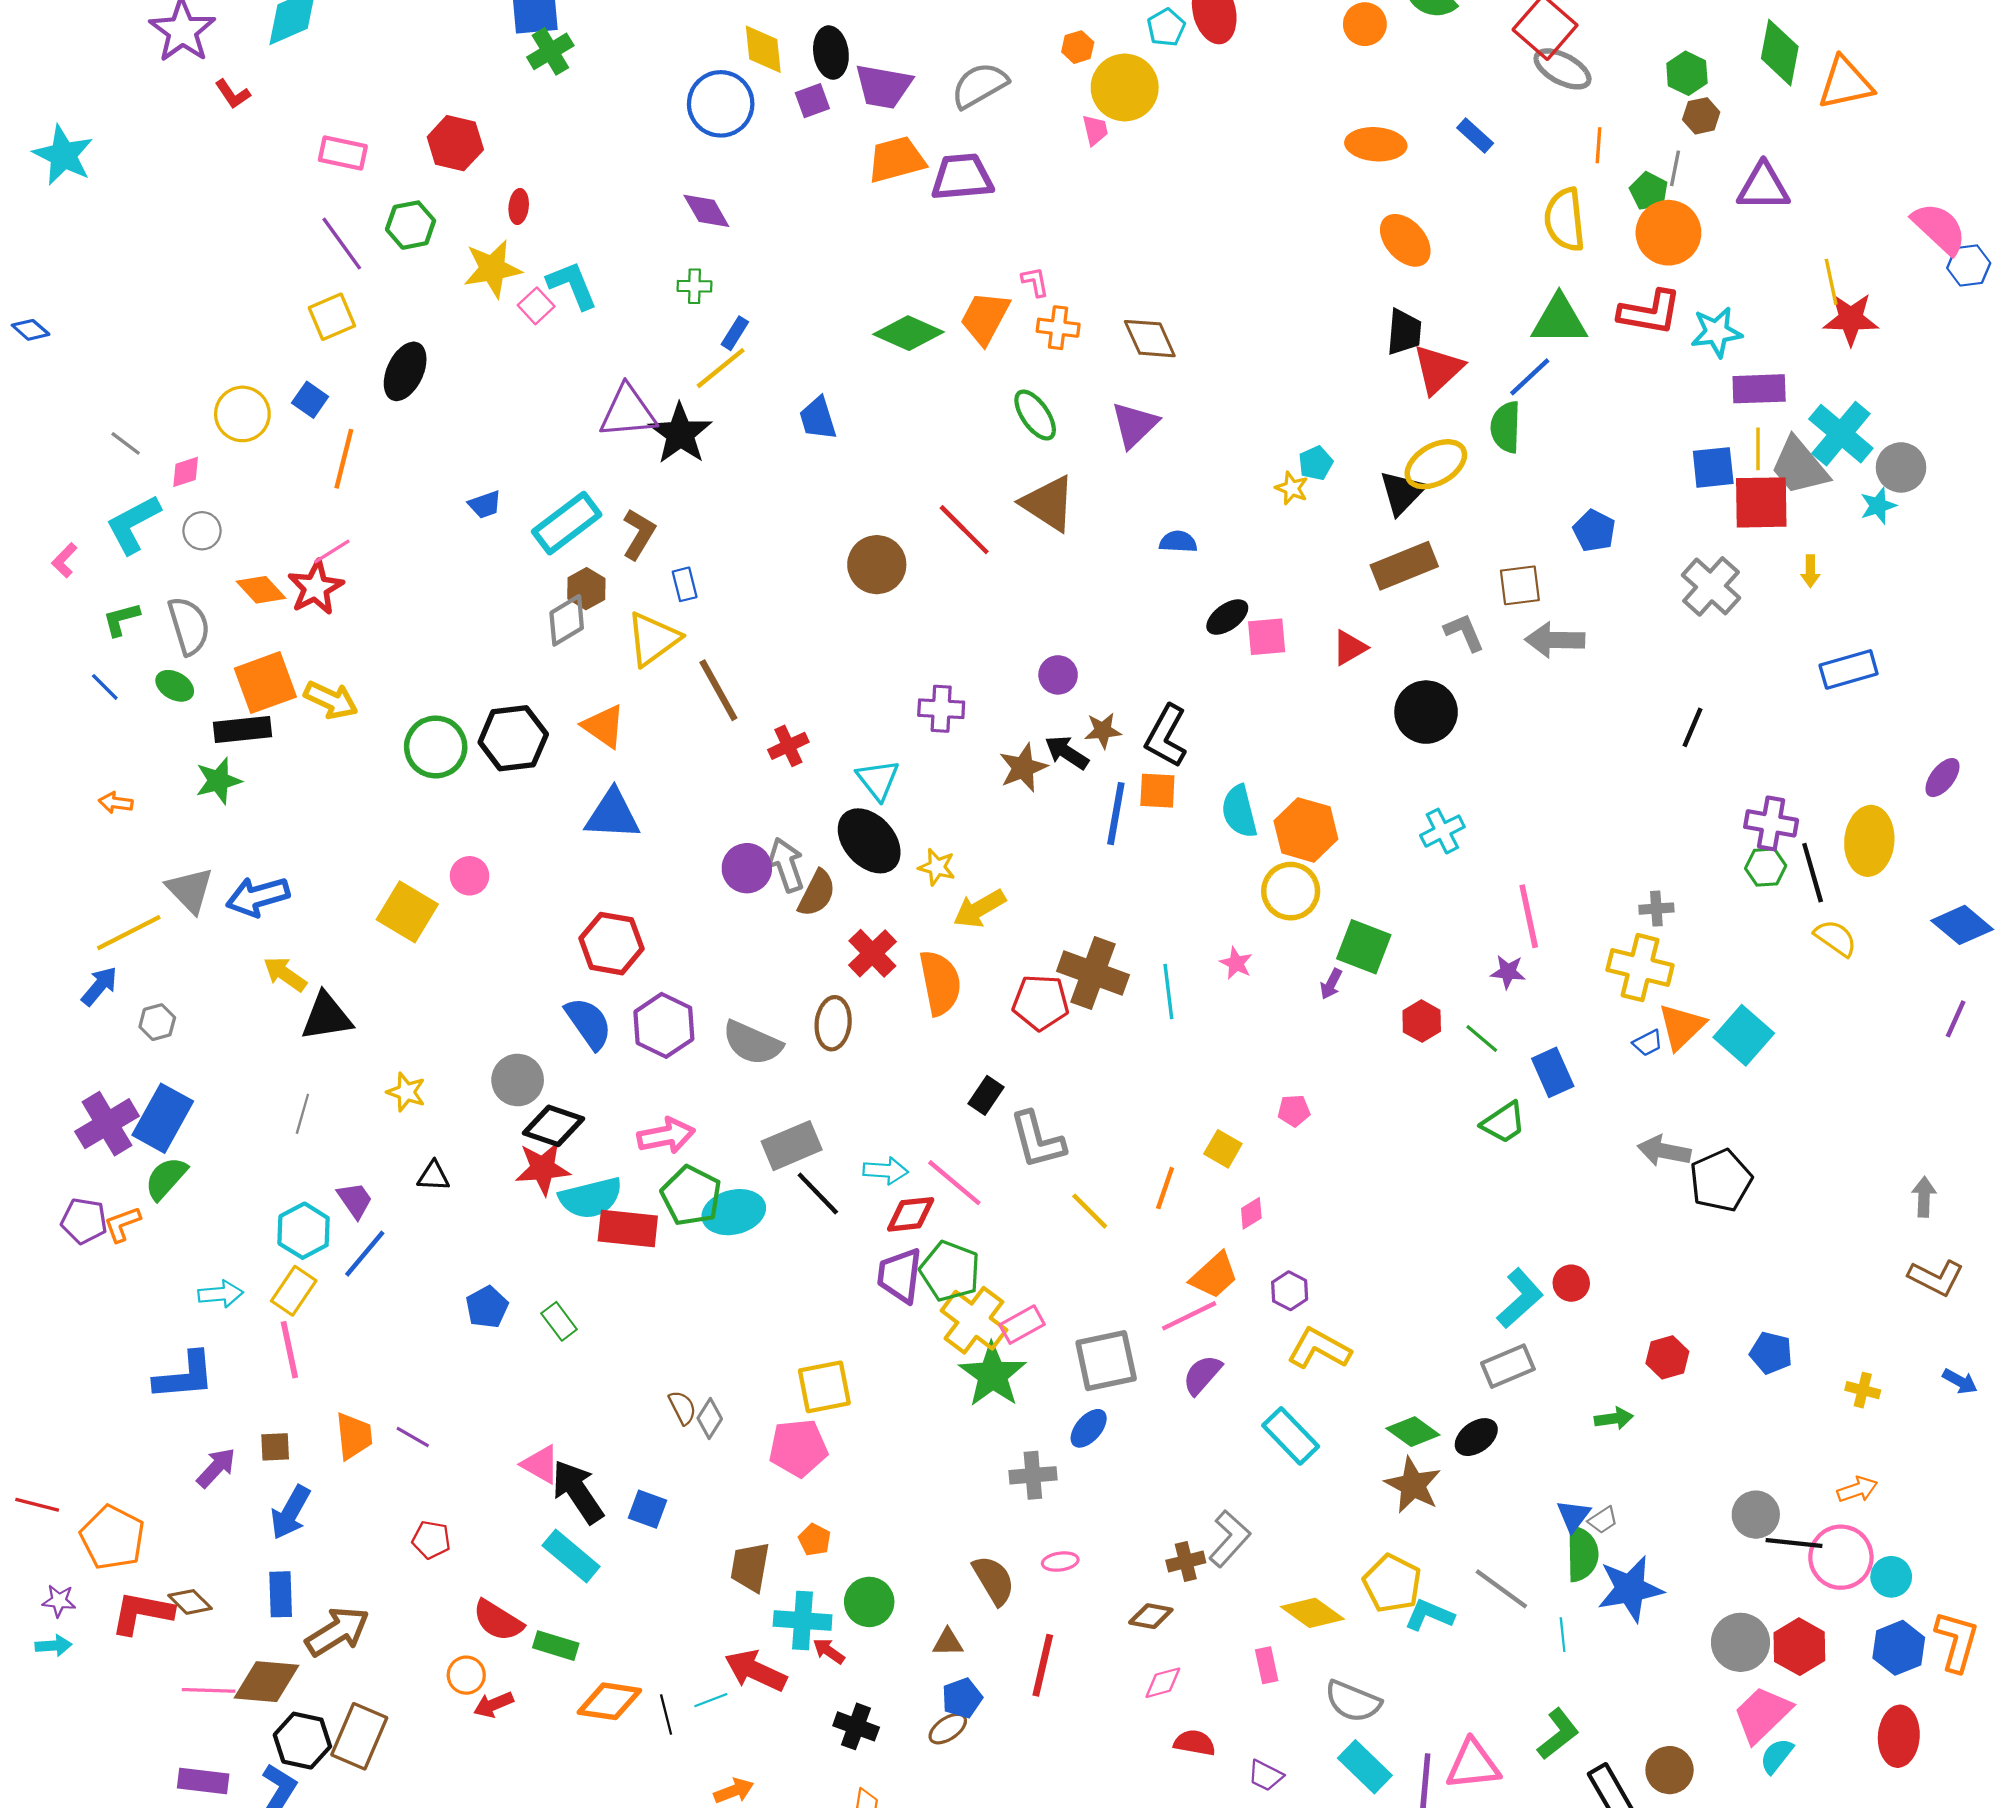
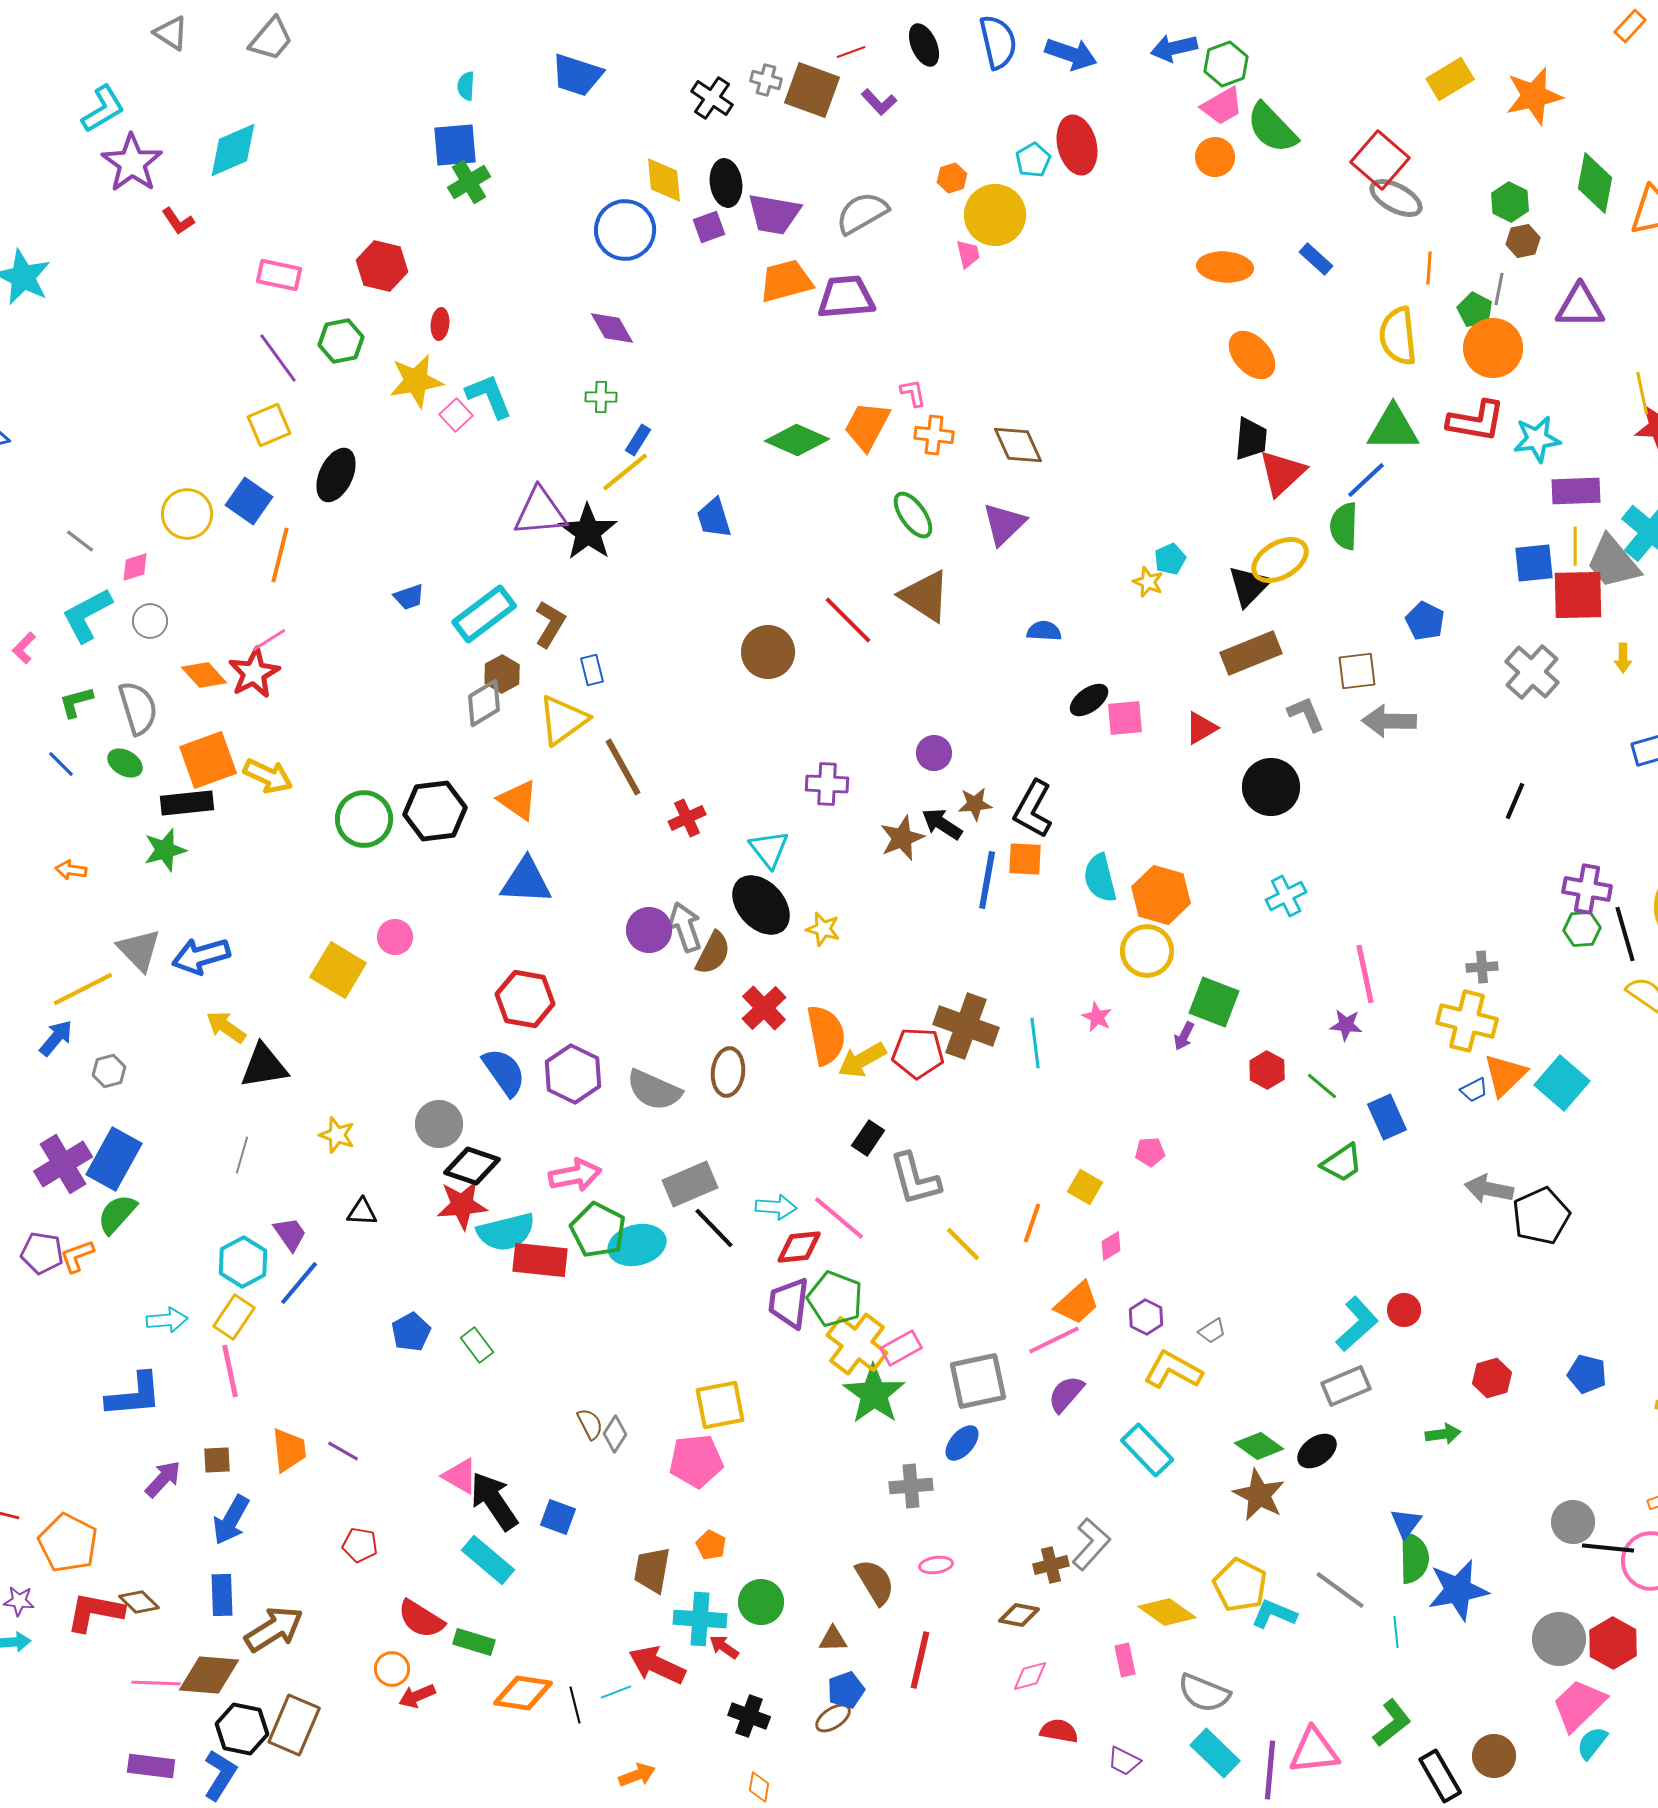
blue square: (310, 400) -> (249, 501), size x1.4
yellow arrow: (979, 909) -> (862, 1060), moved
gray trapezoid: (1603, 1520) -> (1212, 1331), moved

